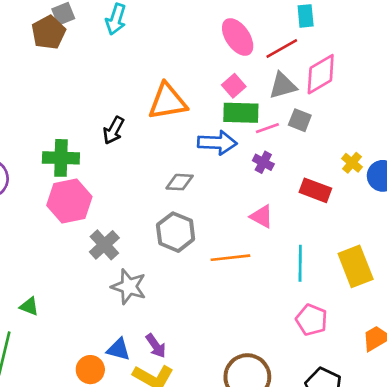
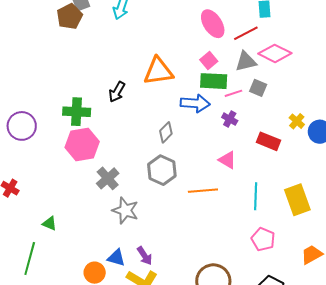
pink diamond: (321, 74) -> (275, 53), turned 56
gray diamond: (180, 182) -> (166, 132), turned -50

